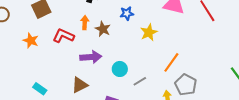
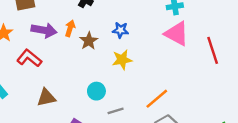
yellow star: (149, 32) -> (122, 60), moved
red L-shape: (63, 36) -> (29, 58), moved
purple arrow: (91, 57) -> (44, 30), moved

